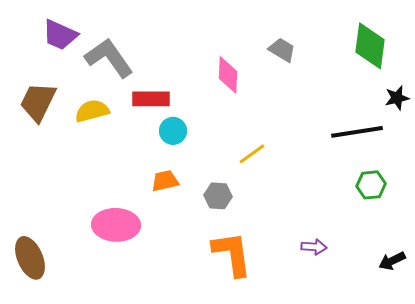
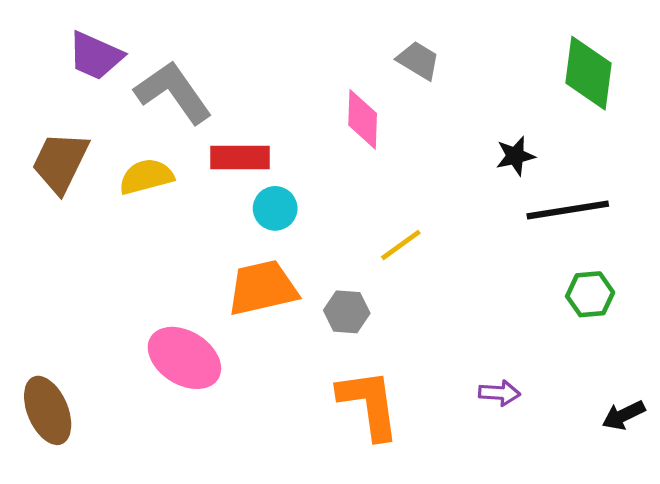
gray trapezoid: (282, 50) -> (418, 60), moved
black star: (397, 98) -> (515, 156), moved
orange trapezoid: (165, 181) -> (262, 288), size x1.6
pink ellipse: (116, 225) -> (184, 358), turned 30

